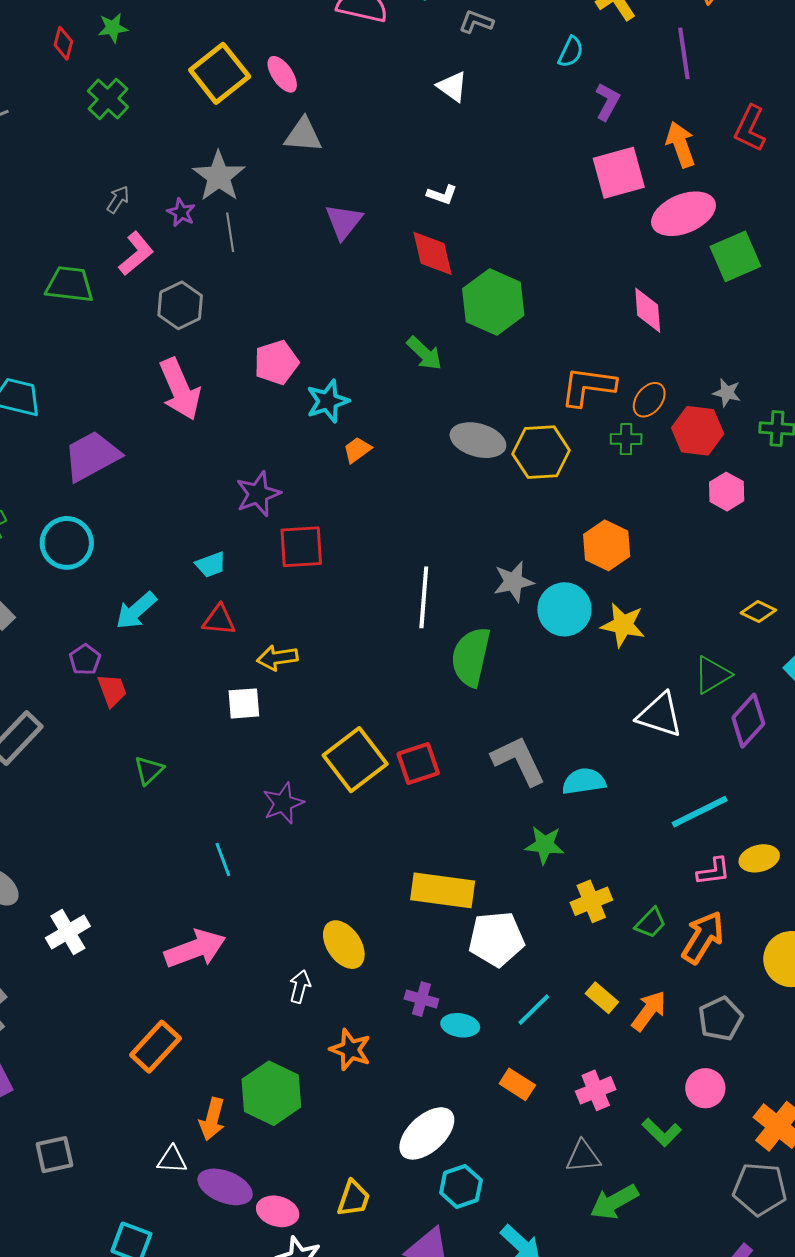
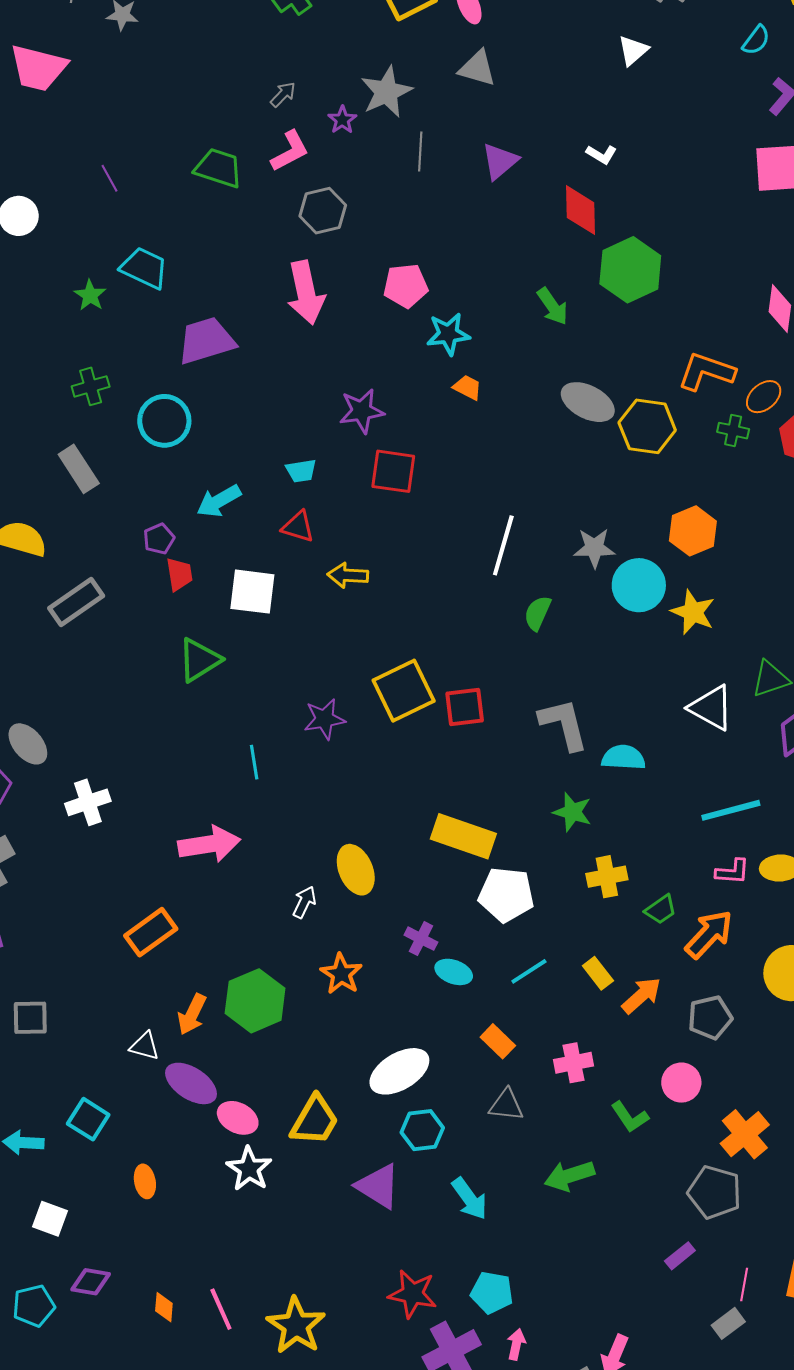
white triangle: (452, 86) -> (633, 50), turned 32
gray line: (230, 232) -> (420, 151), moved
orange trapezoid: (357, 450) -> (467, 387), turned 52
green semicircle: (471, 657) -> (538, 613), size x0.6
white square: (244, 703) -> (252, 592), moved, size x1.4
green triangle: (149, 770) -> (199, 660), size x1.5
gray triangle: (583, 1157) -> (506, 1105), moved
yellow trapezoid: (354, 1198) -> (315, 1120), size x1.4

